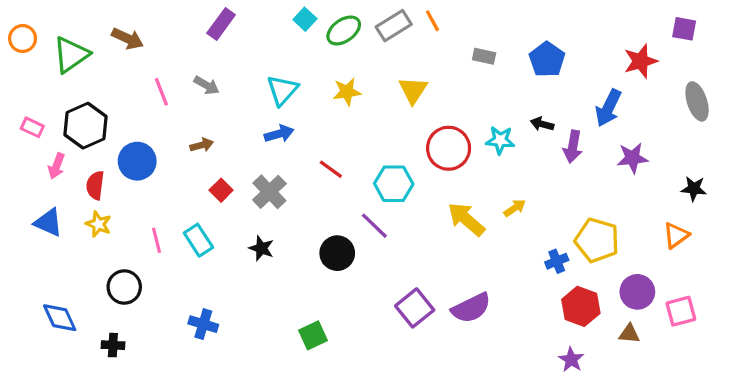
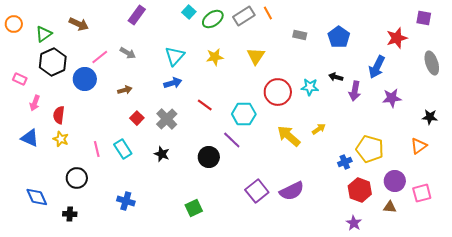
green triangle: (71, 55) -> (44, 34), size x0.7
pink line: (161, 92) -> (100, 57), turned 72
black hexagon: (86, 126) -> (53, 62), moved
blue circle: (137, 161) -> (85, 79), moved

